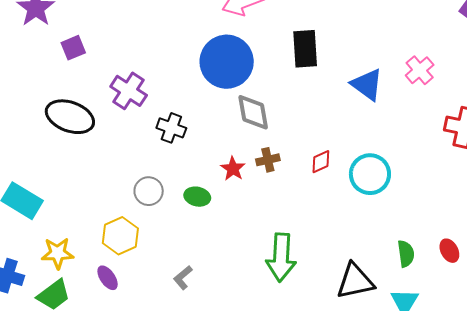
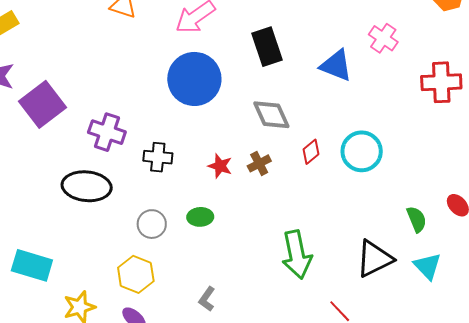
purple square: (73, 48) -> (43, 104), size x1.8
gray diamond: (253, 112) -> (271, 115), moved
black ellipse: (70, 117) -> (87, 186), moved
red star: (233, 169) -> (220, 166), moved

